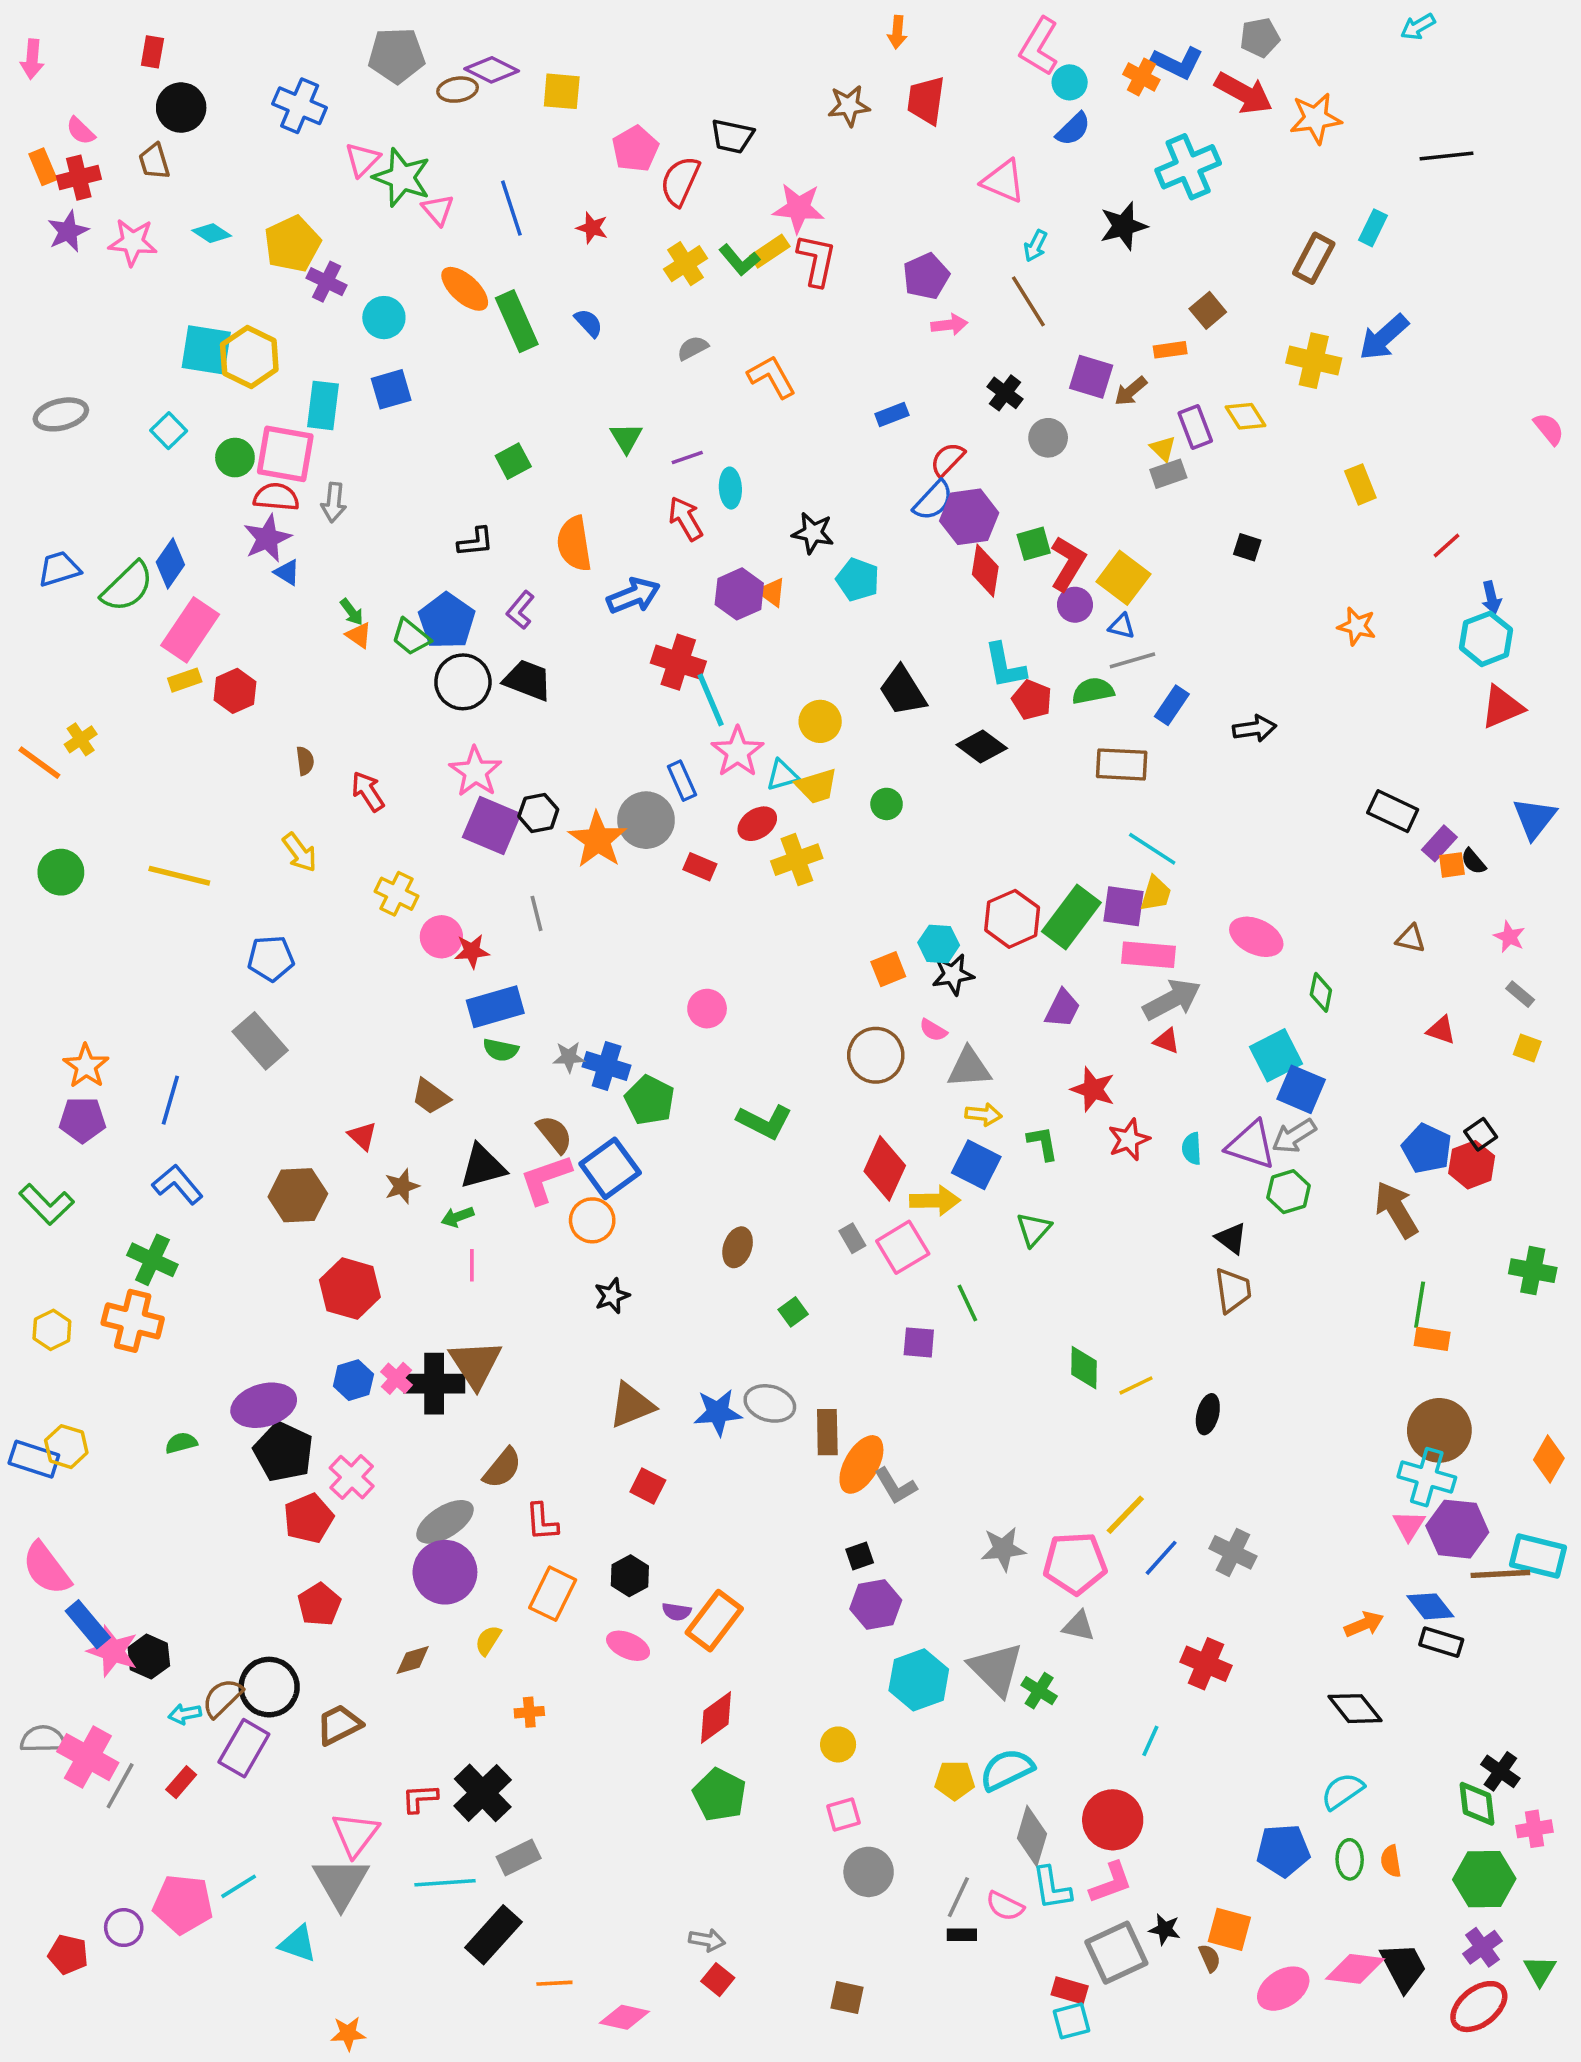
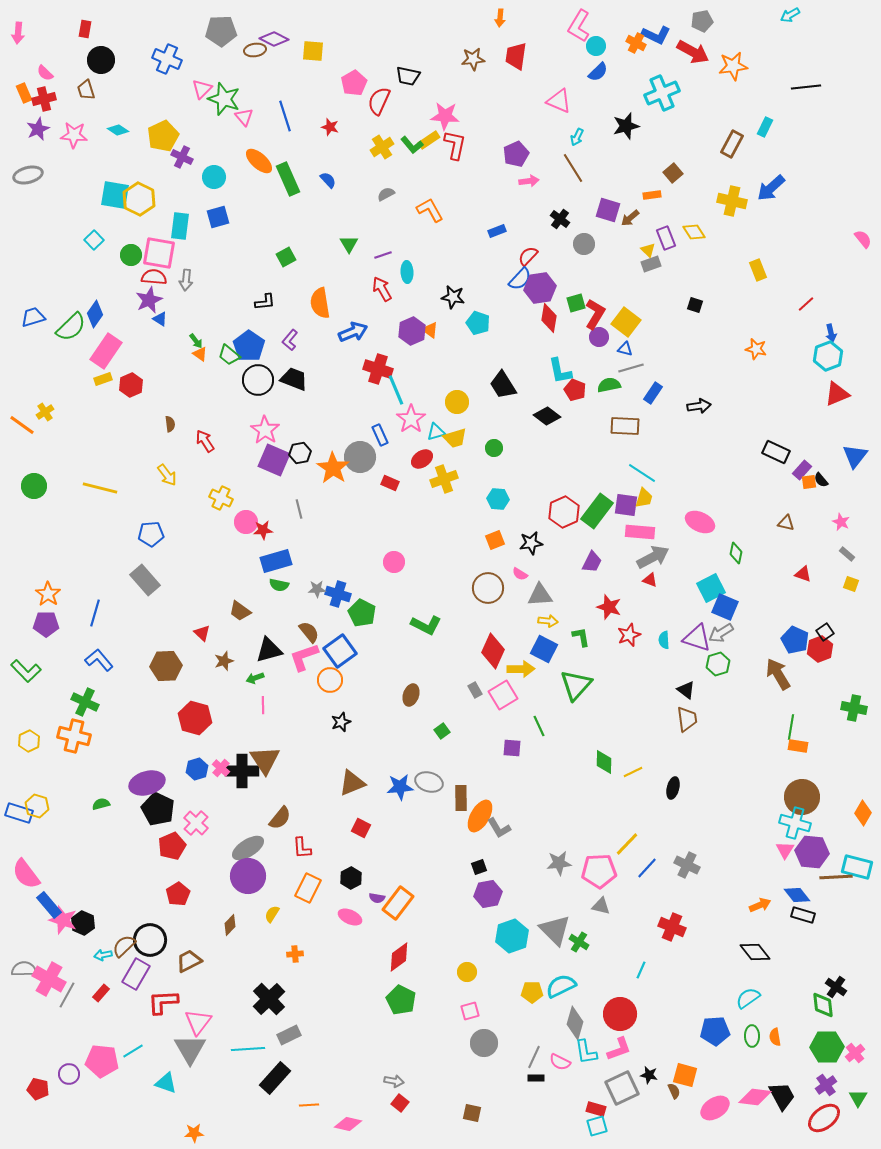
gray ellipse: (61, 414) -> (28, 175), moved
cyan hexagon: (939, 944) -> (498, 499), moved
green triangle: (1034, 1229) -> (576, 685), size x1.6
brown diamond: (413, 1660) -> (230, 925), turned -30
red L-shape: (420, 1798) -> (163, 1002), moved, size x1.5
pink cross: (1534, 1829) -> (855, 1053), moved, turned -30

